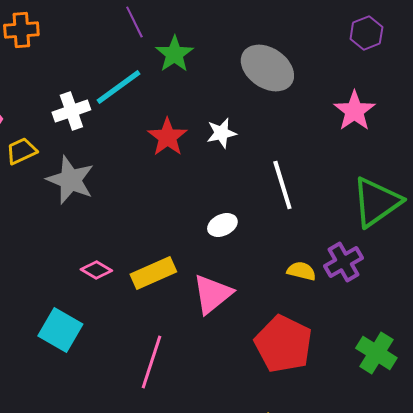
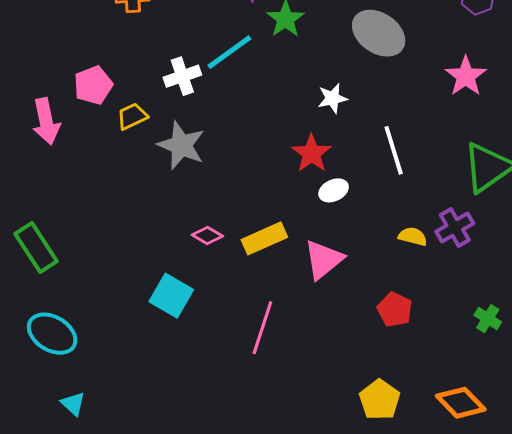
red star: (167, 137) -> (311, 153), moved
red pentagon: (283, 344) -> (395, 310), size x0.6
green cross: (376, 353) -> (488, 319), size x0.7

